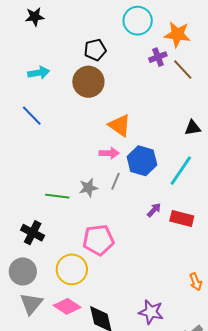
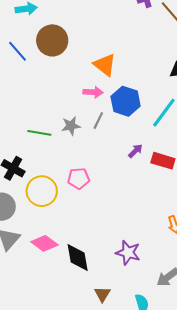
brown circle: (88, 82) -> (52, 40), moved
pink pentagon: (98, 240) -> (79, 178), size x0.7
yellow circle: (72, 269) -> (42, 191), moved

